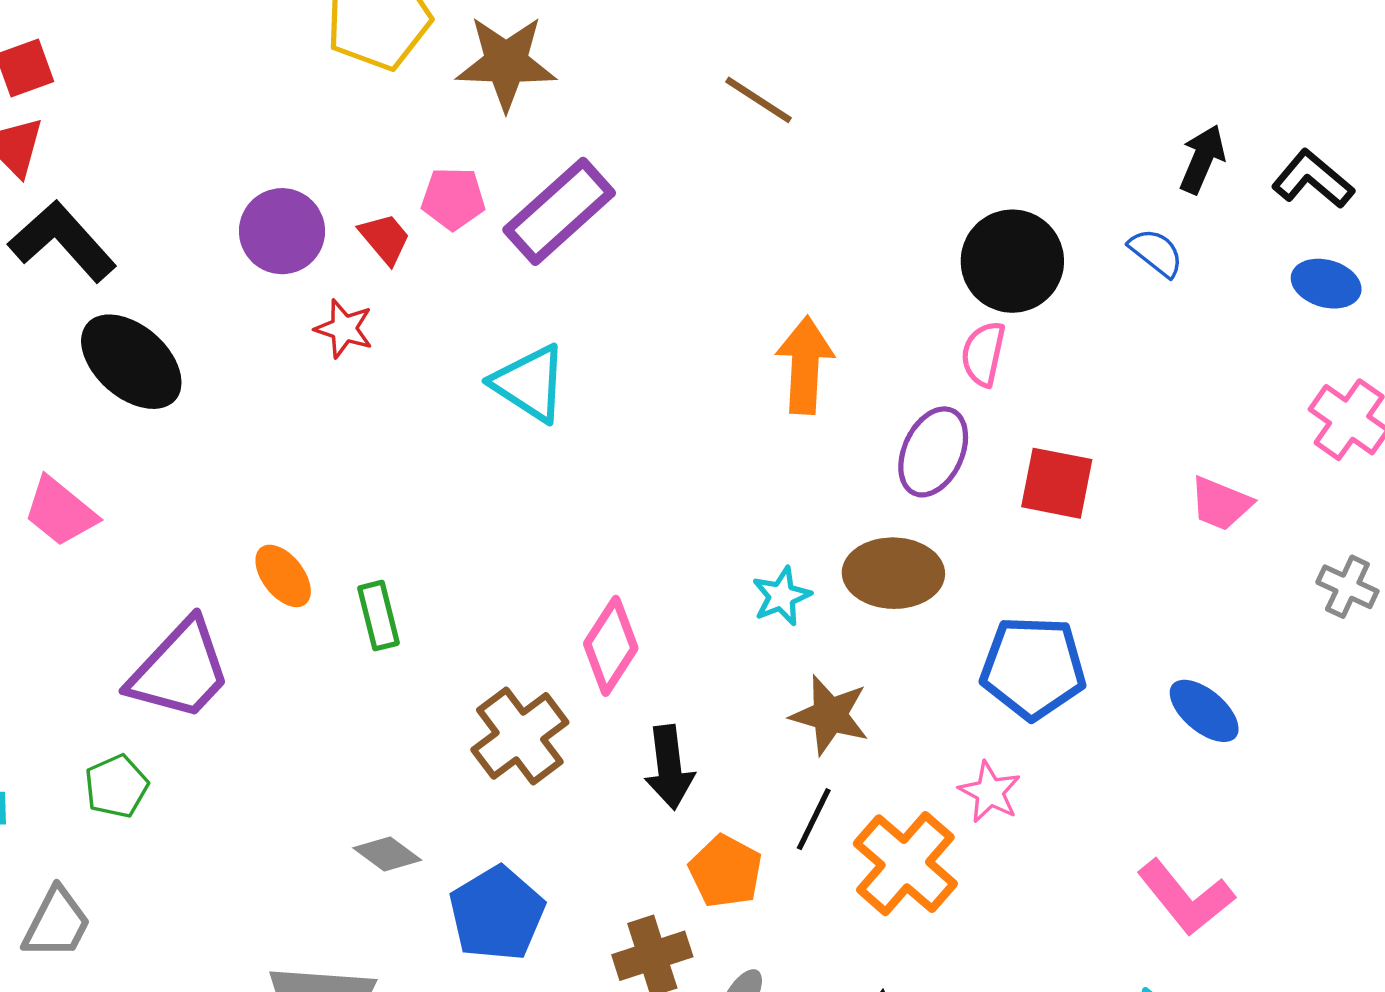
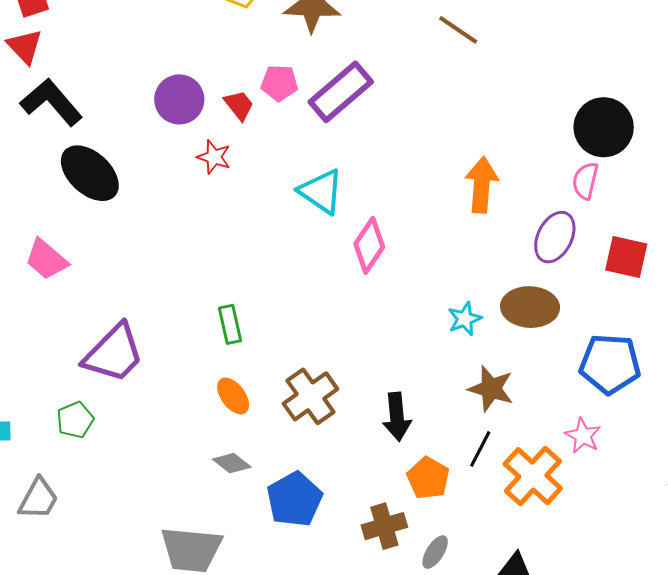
orange ellipse: (283, 576) -> (233, 396), moved
pink diamond: (611, 646) -> (369, 245), moved

